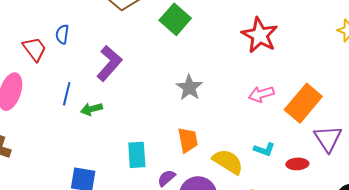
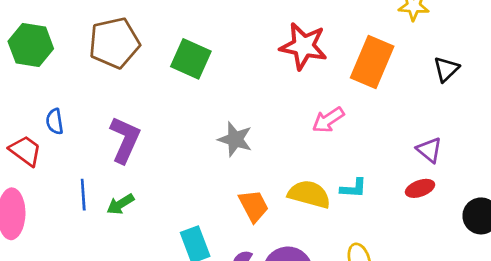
orange rectangle: (303, 103) -> (372, 62), moved
purple triangle: (328, 139) -> (429, 150), size x0.7
yellow semicircle: (228, 162) -> (309, 194), moved
red ellipse: (297, 164) -> (420, 188), moved

